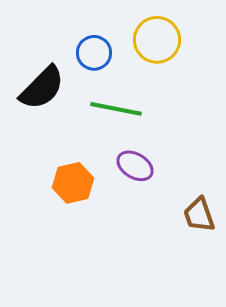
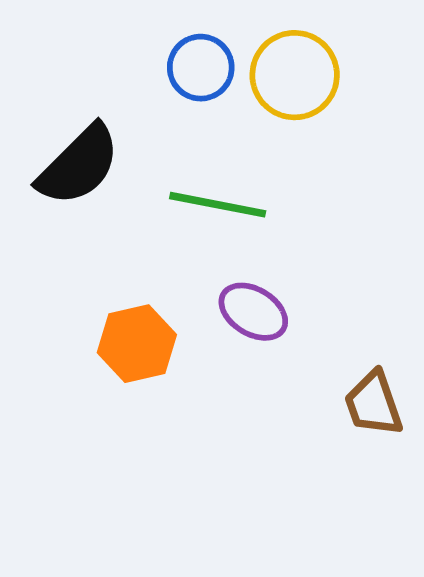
blue circle: (94, 53) -> (201, 68), moved

